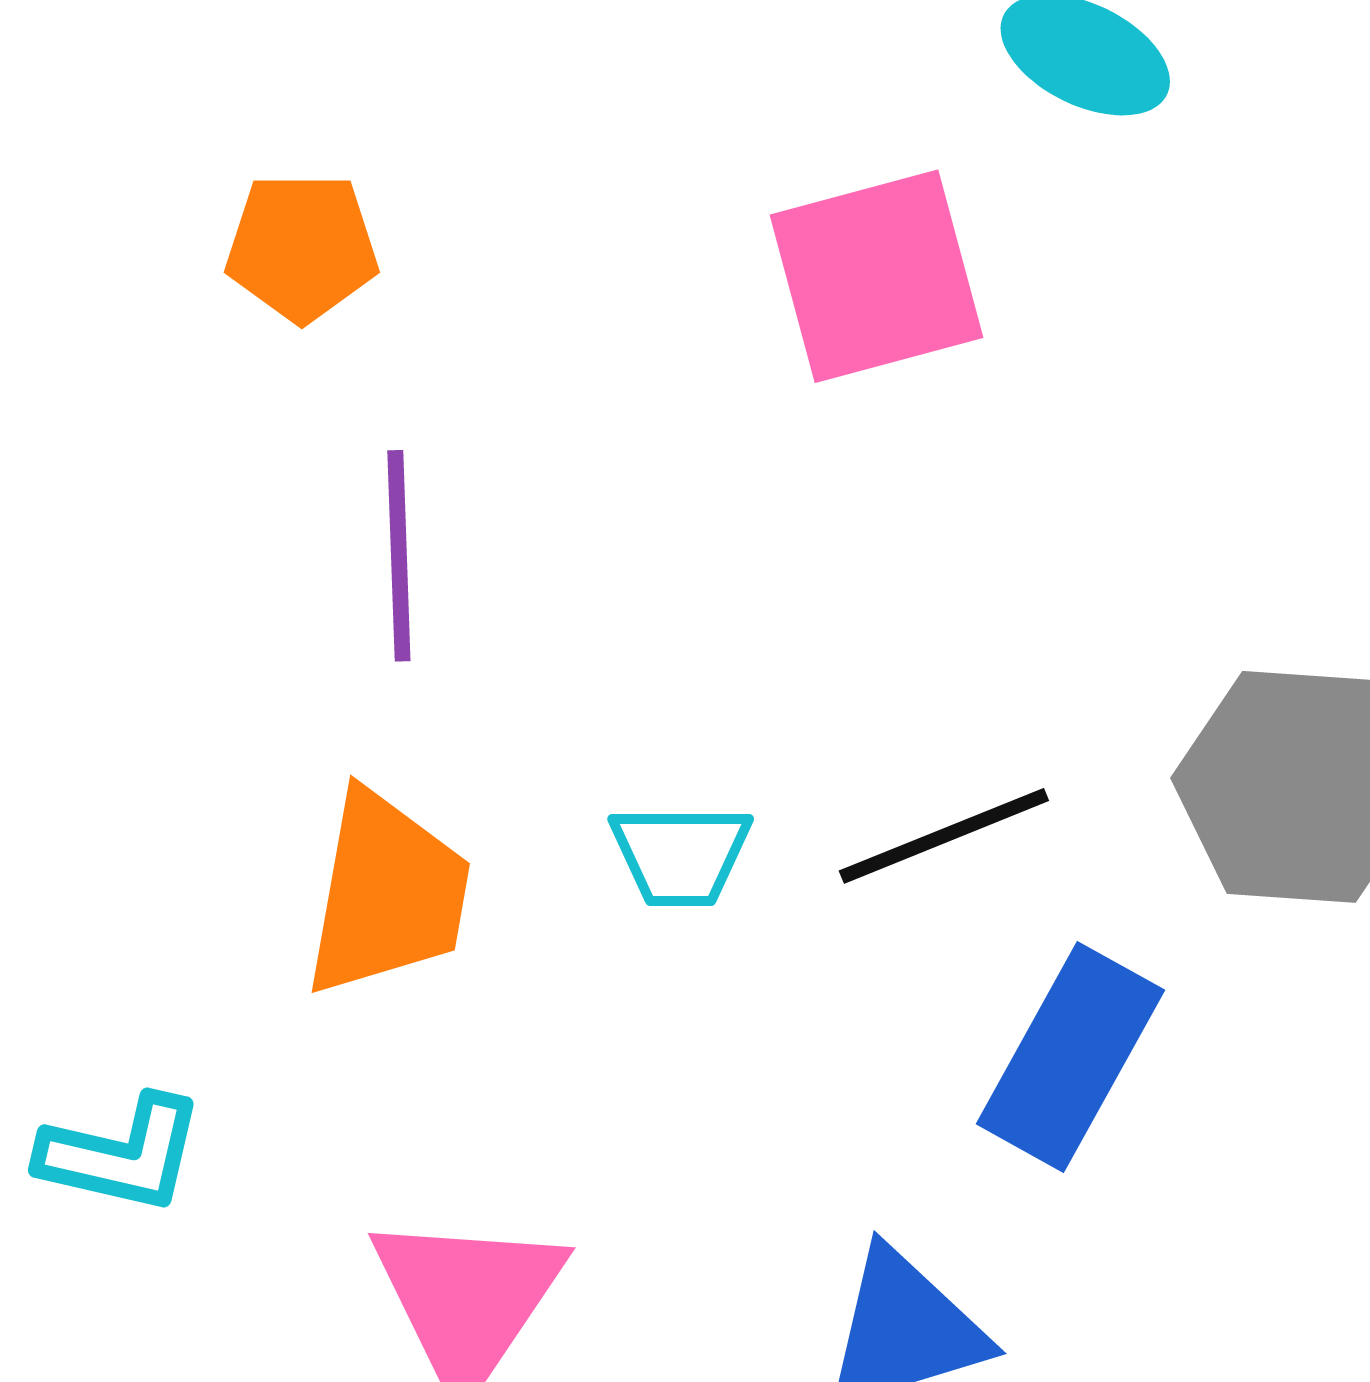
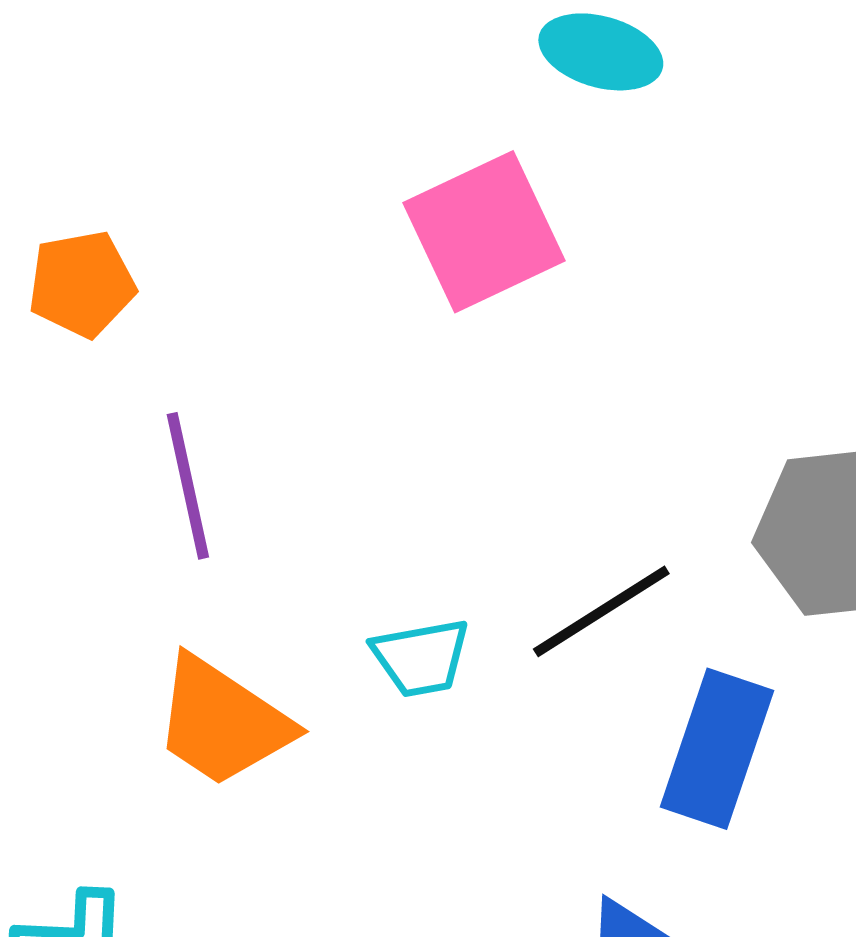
orange trapezoid: (387, 894) -> (222, 722), turned 124

